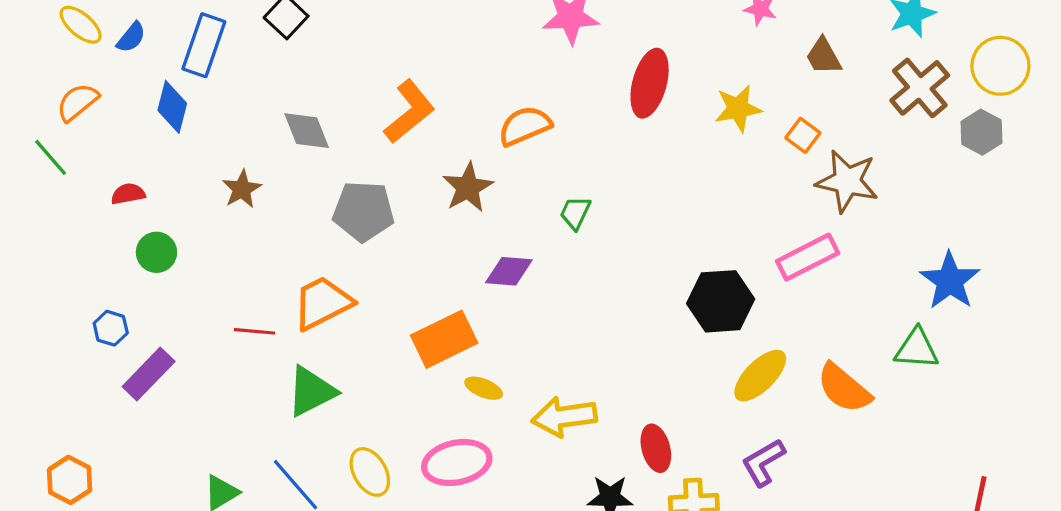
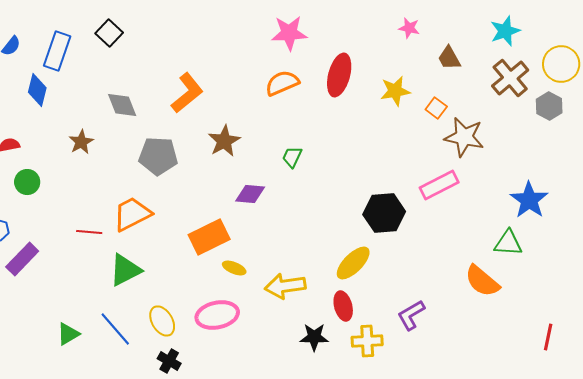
orange semicircle: (525, 126) -> (282, 83), moved
yellow ellipse: (760, 376) -> (353, 263), moved
orange semicircle: (844, 388) -> (482, 281), moved

